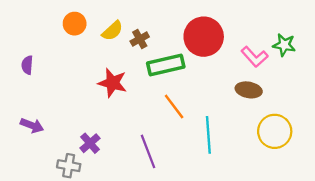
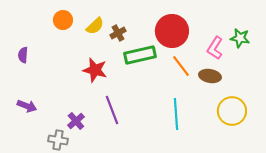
pink L-shape: (255, 57) -> (215, 48), turned 75
orange line: (174, 106) -> (181, 66), moved
purple line: (148, 151) -> (112, 110), moved

